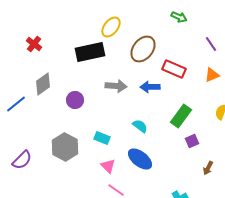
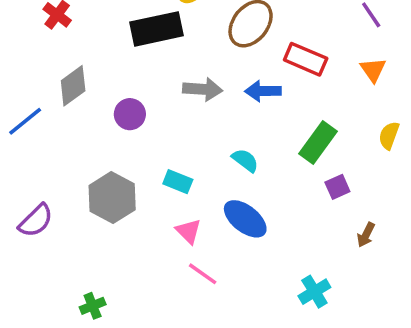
orange triangle: (212, 75) -> (373, 70), turned -42

